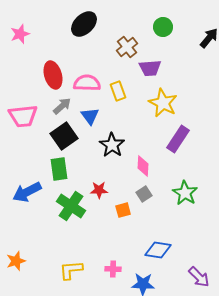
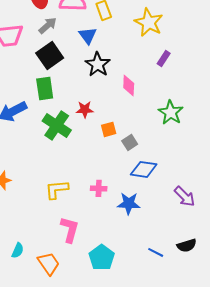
blue triangle: (90, 116) -> (88, 35), moved
purple rectangle: (178, 139) -> (164, 58), size x0.6
gray square: (144, 194) -> (130, 142), moved

